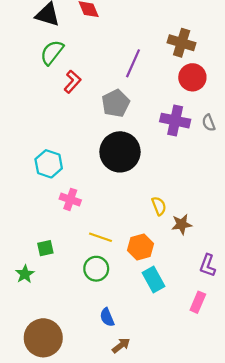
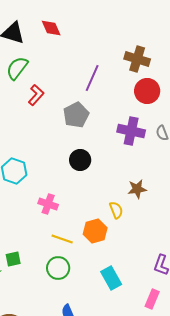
black circle: (120, 152) -> (80, 160), size x0.6
pink cross: (70, 199) -> (48, 204), moved
brown star: (182, 224) -> (137, 189), moved
orange hexagon: (141, 247) -> (95, 231), moved
green square: (45, 248) -> (13, 259), moved

